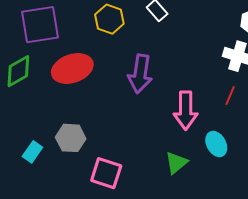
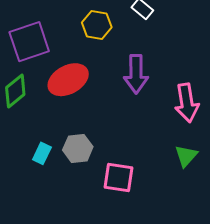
cyan rectangle: (32, 152) -> (42, 153), moved

